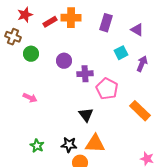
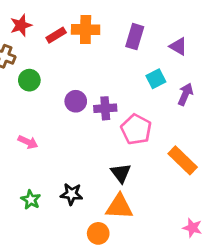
purple circle: (64, 61) -> (76, 101), moved
black triangle: (86, 115) -> (121, 173), moved
black star: (69, 145) -> (72, 194), moved
green star: (37, 146) -> (31, 200), moved

